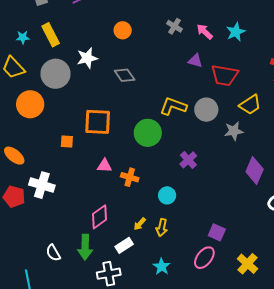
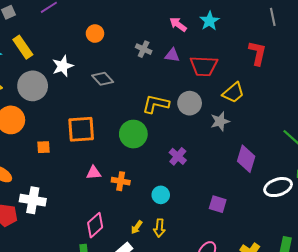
gray cross: (175, 26) -> (144, 49), moved
orange square: (67, 141) -> (44, 147), moved
purple square: (217, 232) -> (218, 204), moved

